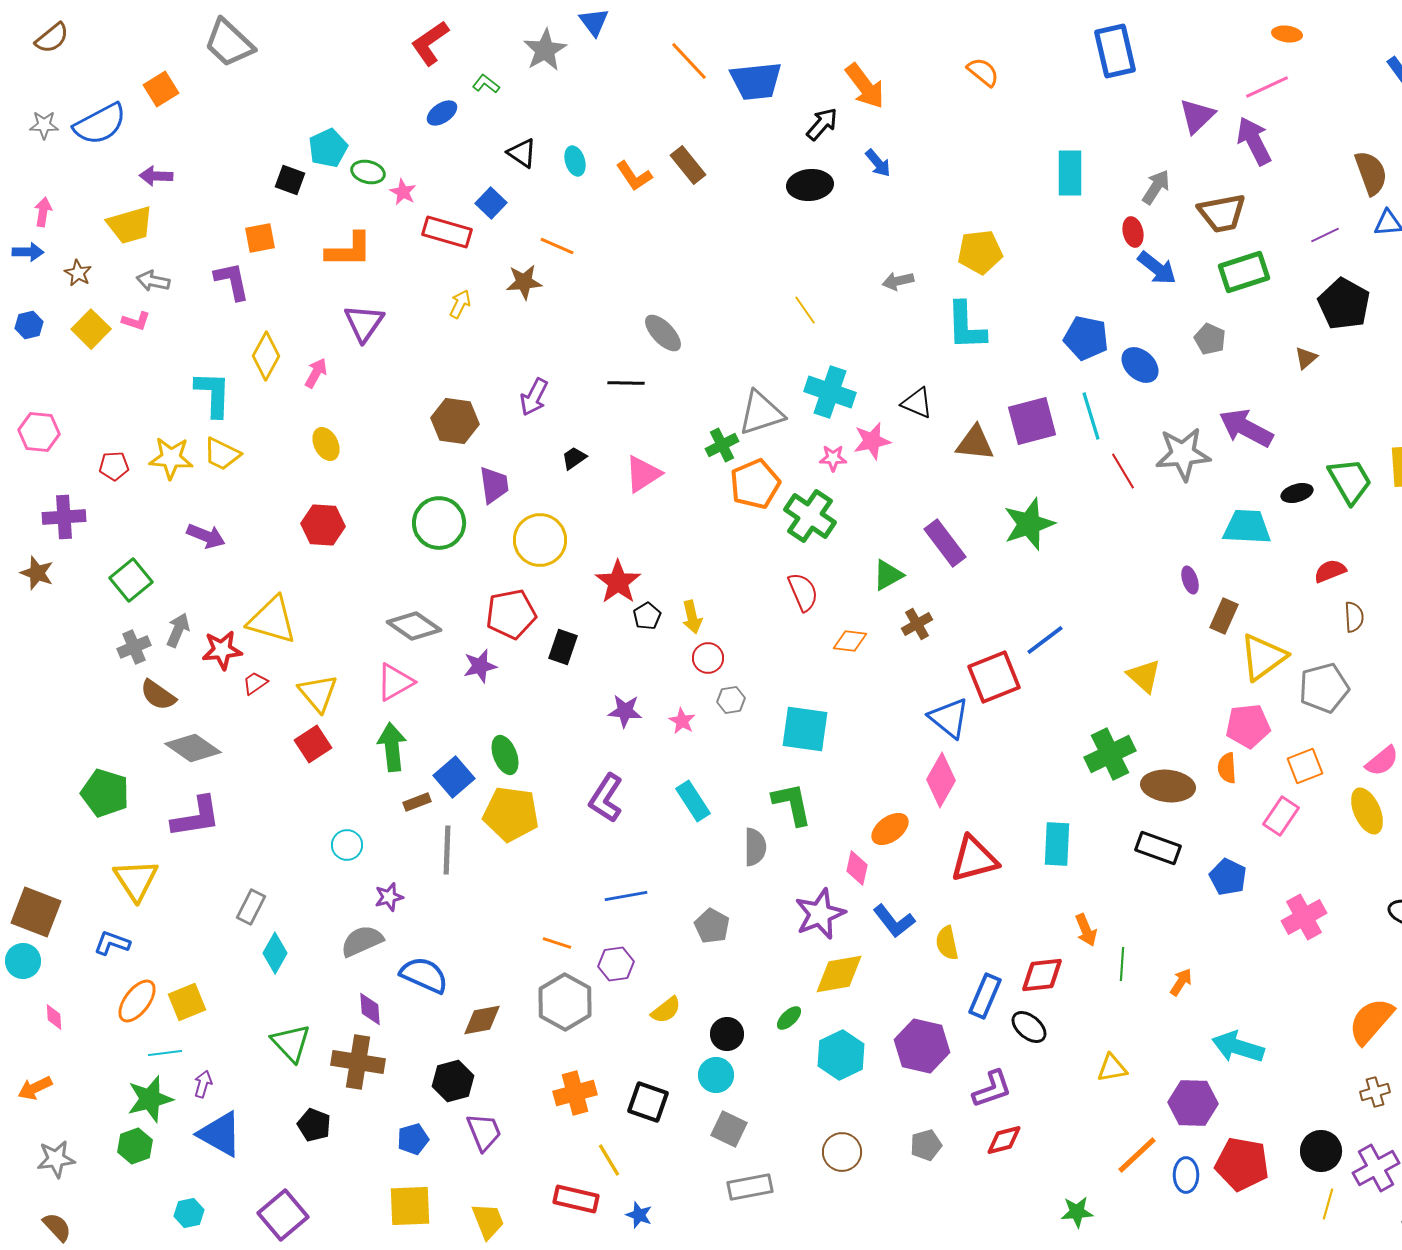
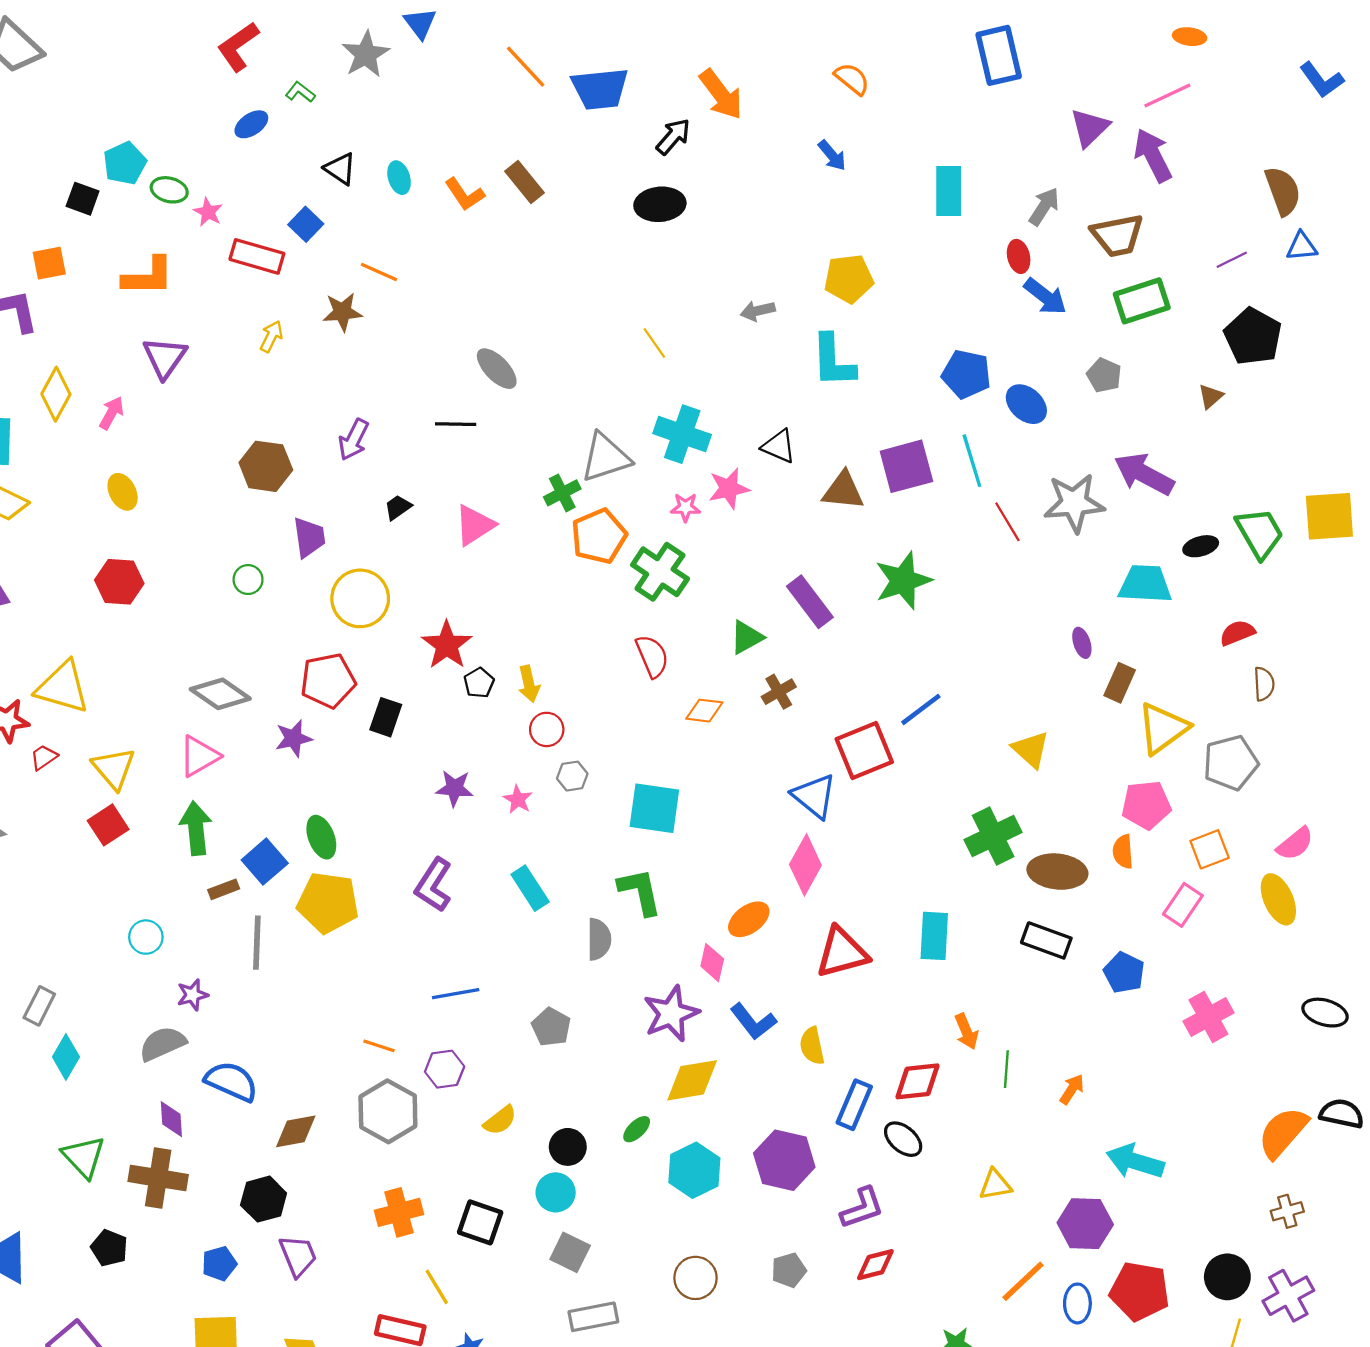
blue arrow: (878, 163) -> (832, 155), moved
green circle: (439, 523) -> (248, 580), size x0.5

